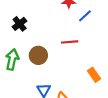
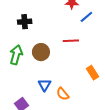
black cross: (20, 24) -> (25, 22), turned 32

